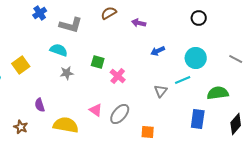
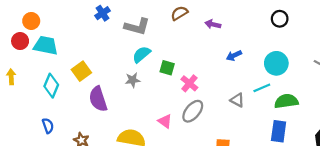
cyan semicircle: (59, 50) -> (141, 54), moved, turned -60
gray triangle: (161, 91) -> (237, 100), turned -40
green semicircle: (218, 93) -> (286, 101), moved
purple semicircle: (40, 105) -> (98, 99), moved, size x1.6
gray ellipse: (120, 114) -> (193, 111), moved

